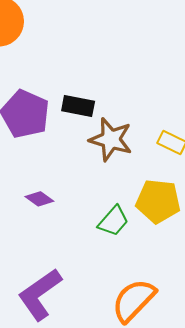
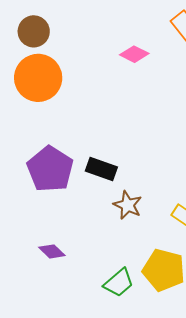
brown star: (111, 139) -> (128, 205), size x0.7

